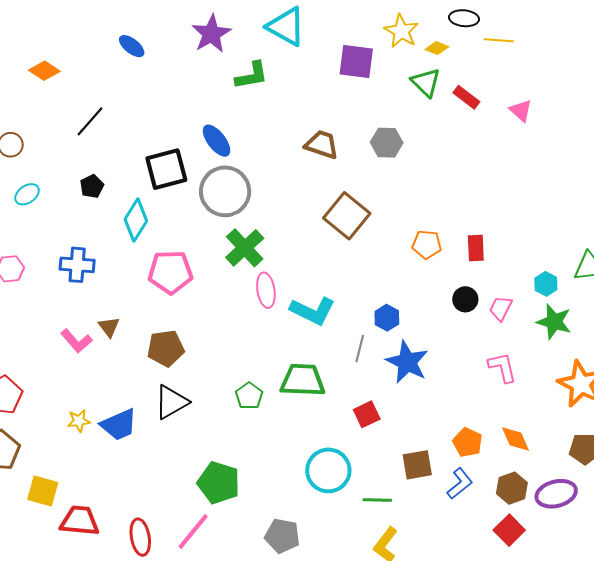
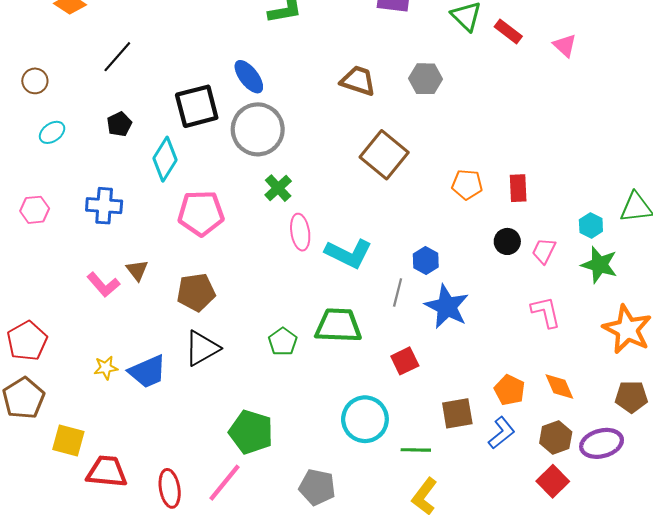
green cross: (245, 248) -> (278, 188), size x0.7

